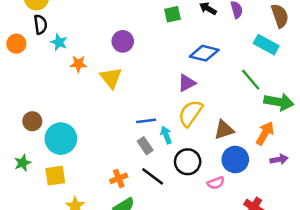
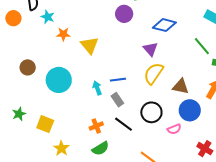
purple circle: (123, 41) -> (124, 14), moved
purple triangle: (187, 83) -> (150, 49), turned -42
brown circle: (32, 121) -> (28, 67), moved
brown triangle: (224, 130) -> (181, 87), turned 30
cyan arrow: (166, 135) -> (97, 88), moved
cyan circle: (61, 139) -> (59, 80), moved
yellow square: (55, 176) -> (45, 124), turned 30

